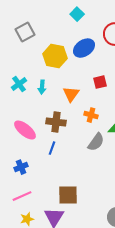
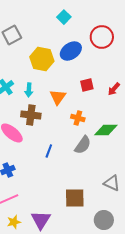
brown cross: (56, 122) -> (31, 115), moved
blue line: (52, 148) -> (49, 151), moved
brown square: (68, 195) -> (75, 198), moved

